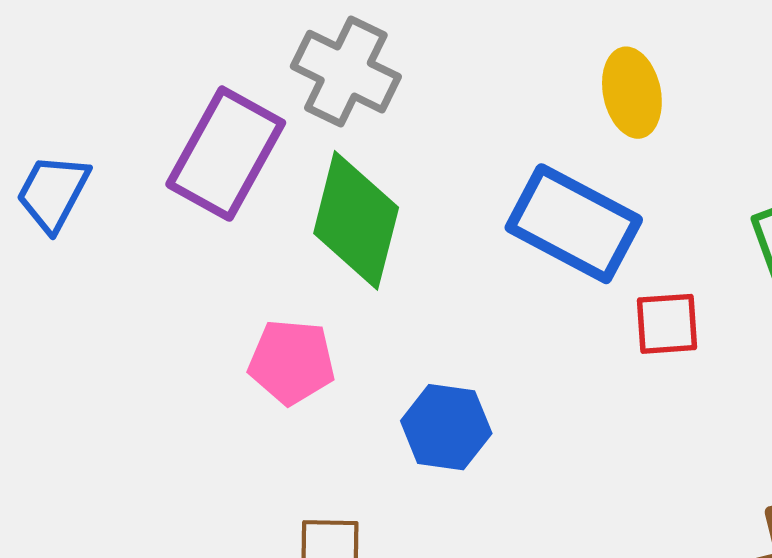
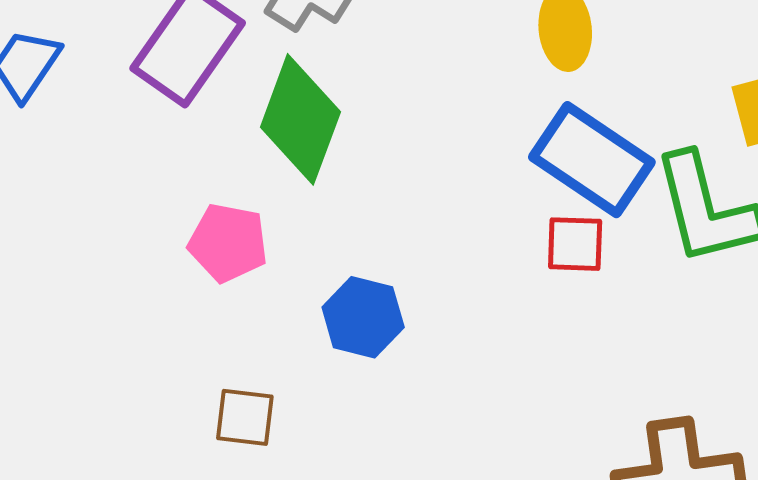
blue rectangle: (574, 224) -> (592, 160), moved

